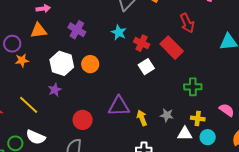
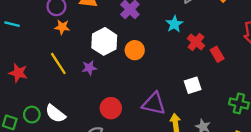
red rectangle: (172, 48) -> (217, 54), moved, size x0.6
white square: (146, 67) -> (193, 85), moved
yellow line: (29, 105) -> (58, 64), moved

